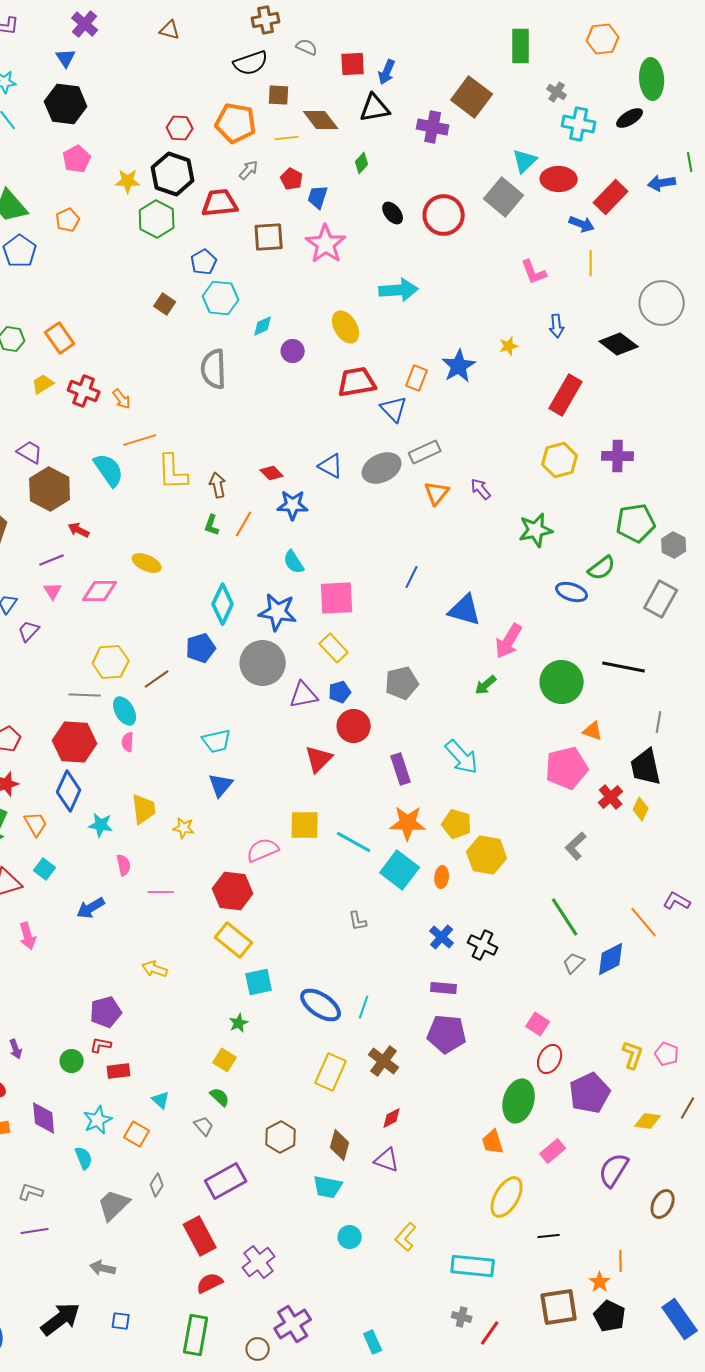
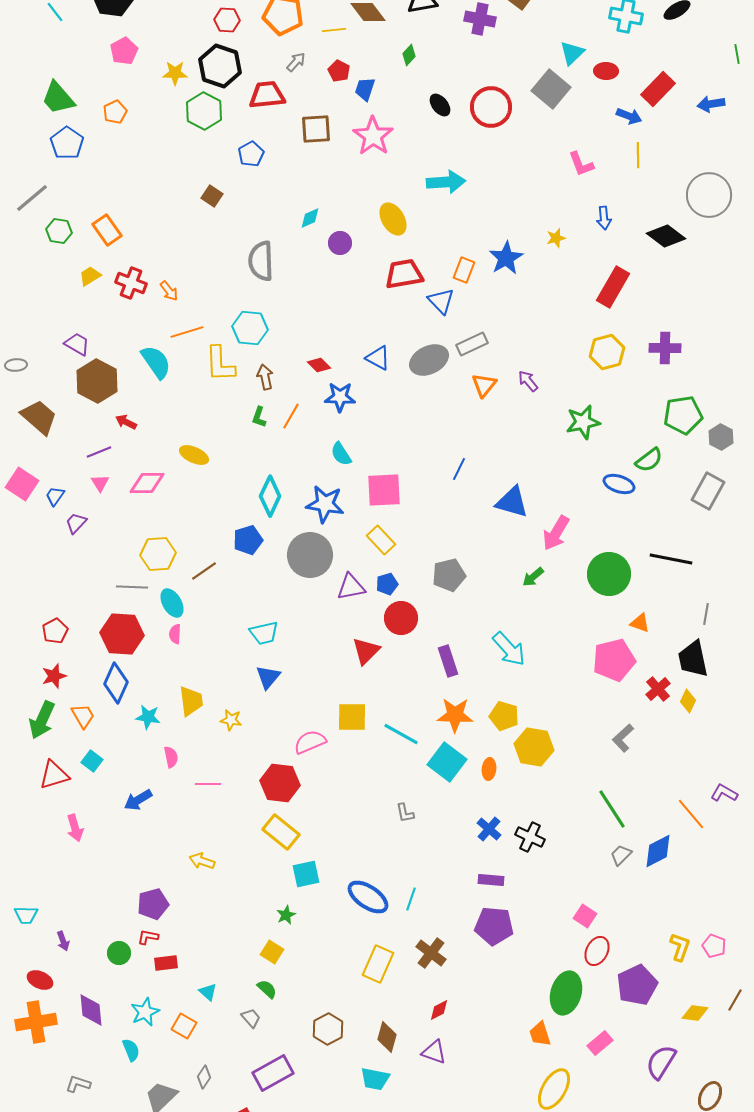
red ellipse: (559, 179) -> (606, 71), size x0.7
blue arrow: (662, 183) -> (711, 104), moved
cyan hexagon: (221, 298) -> (250, 328), moved

